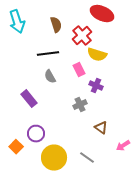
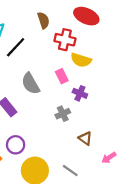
brown semicircle: (56, 25) -> (43, 20), moved
red cross: (82, 36) -> (65, 40), turned -36
black line: (48, 54) -> (16, 47), moved, turned -40
gray semicircle: (50, 77) -> (31, 84), size x1.5

